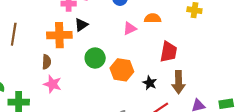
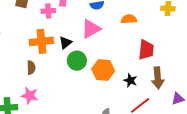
black triangle: (81, 25) -> (65, 43), moved
pink triangle: (130, 28) -> (91, 29), moved, size x1.5
pink star: (52, 84) -> (30, 96), moved

